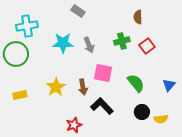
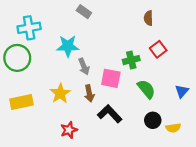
green cross: (122, 41) -> (131, 60), moved
gray arrow: (89, 45) -> (84, 67), moved
yellow rectangle: (20, 95) -> (22, 102), size x1.5
red star: (74, 125) -> (69, 130), moved

